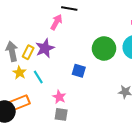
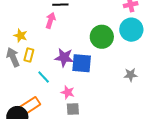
purple star: (45, 48) -> (64, 57), moved, turned -30
blue square: (79, 71) -> (82, 63), size x1.5
yellow star: (19, 73) -> (20, 36), moved

